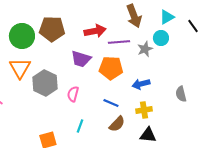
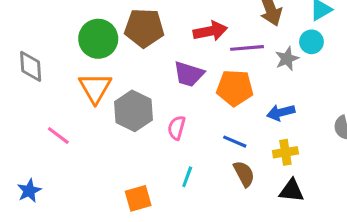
brown semicircle: (117, 124) -> (244, 174), turned -72

